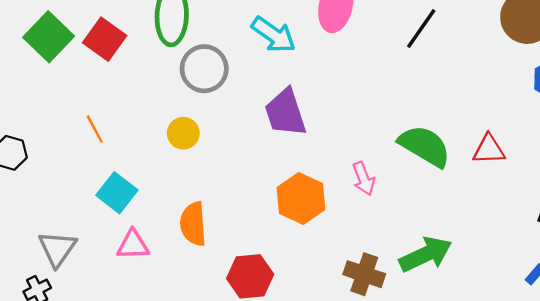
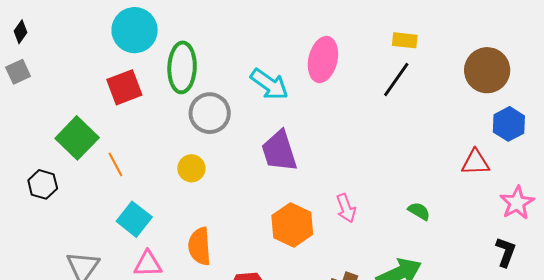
green square: (49, 37) -> (77, 138), moved
red square: (105, 39) -> (124, 87), turned 33
green semicircle: (425, 146) -> (419, 211), moved, size x0.5
red triangle: (489, 149) -> (475, 162), moved

